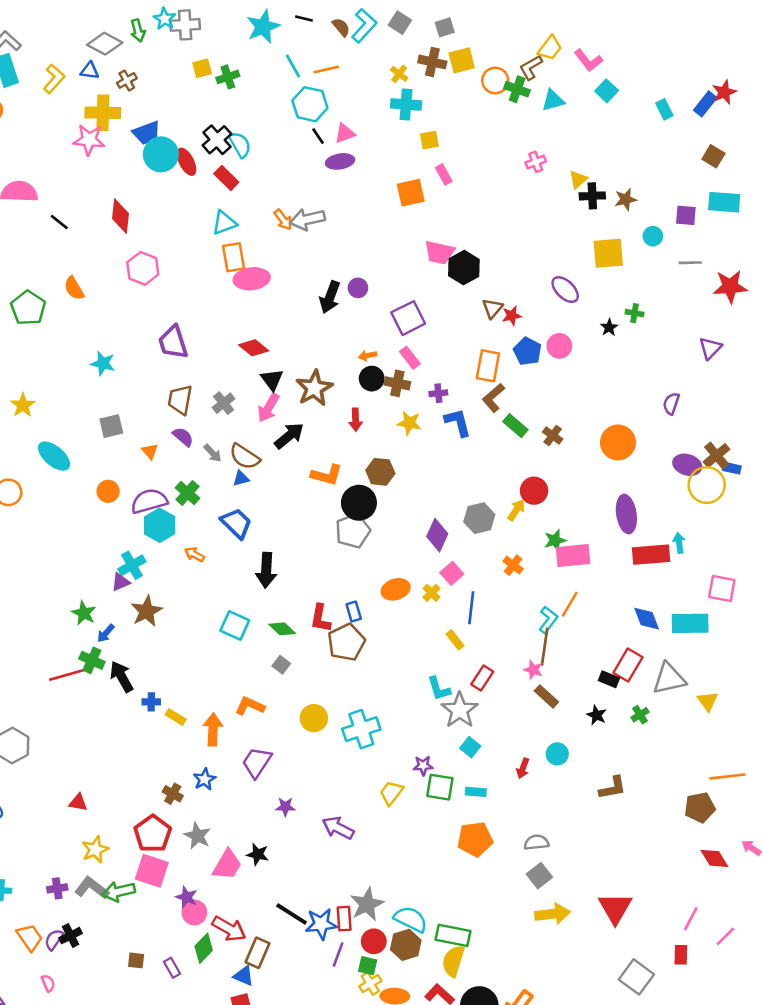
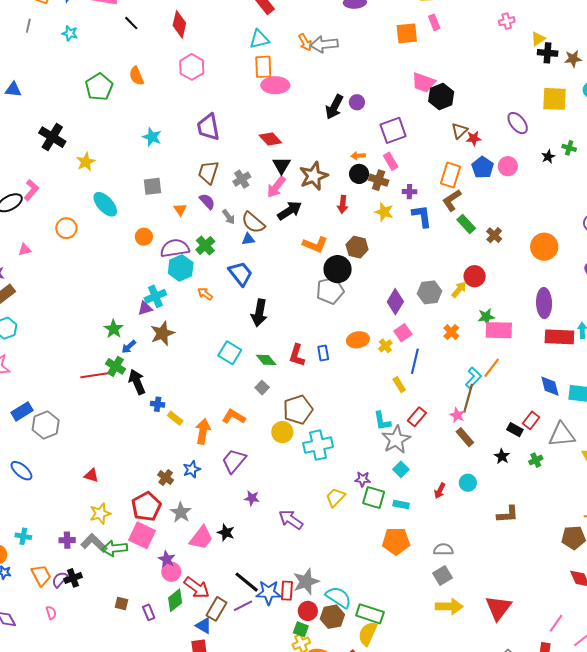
brown pentagon: (346, 642) -> (298, 410), moved
red rectangle: (628, 665) -> (531, 420), size x0.7
purple line: (338, 954) -> (243, 606), moved, turned 36

